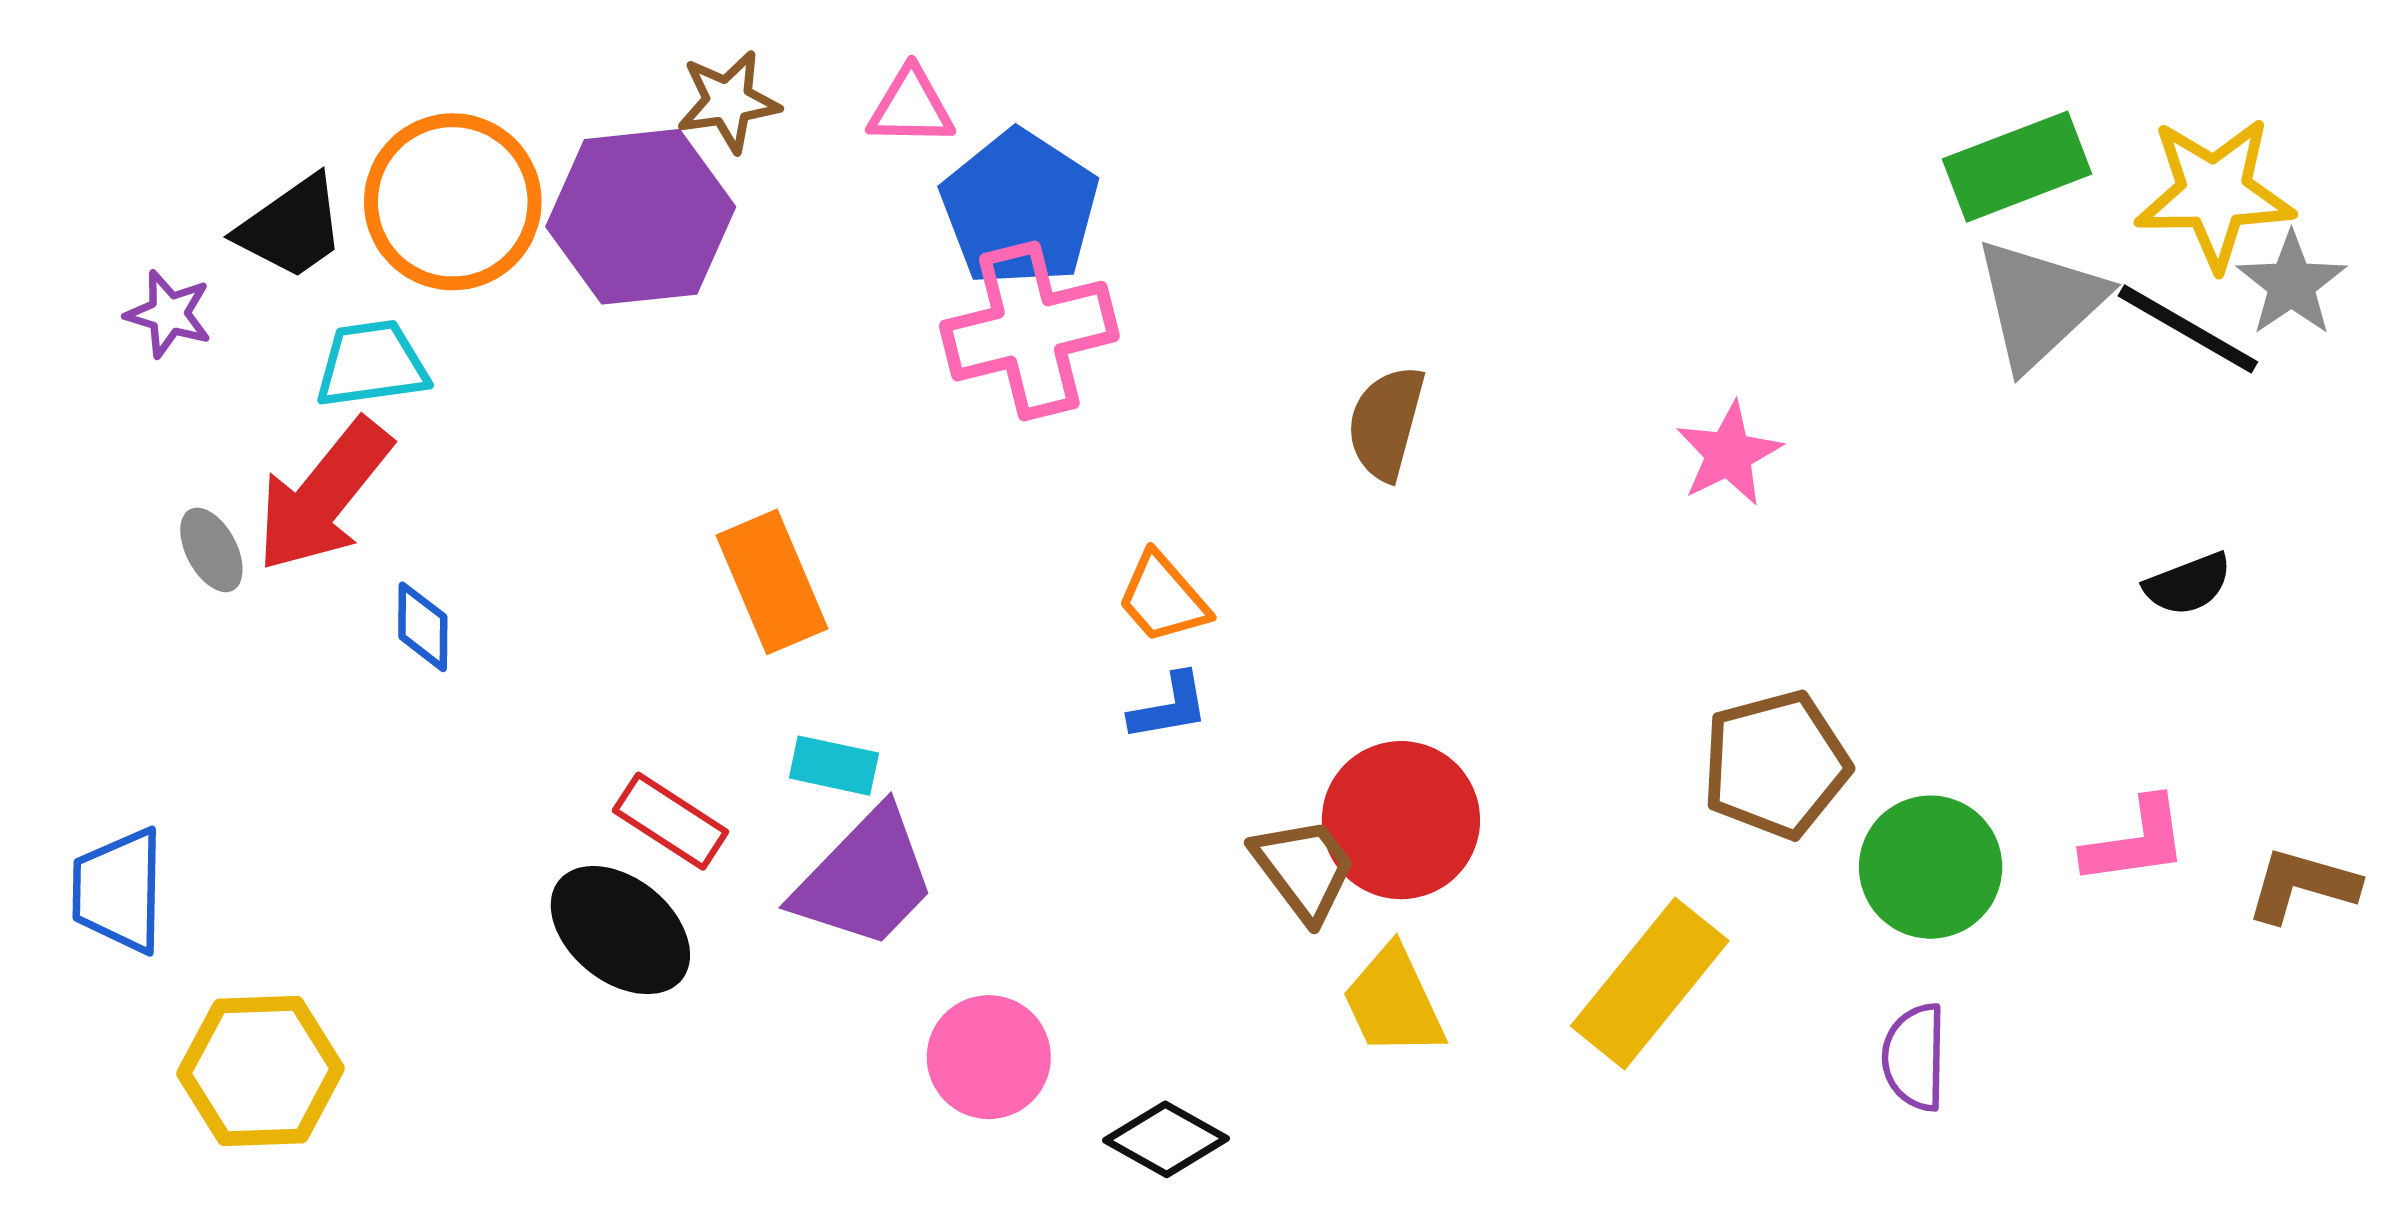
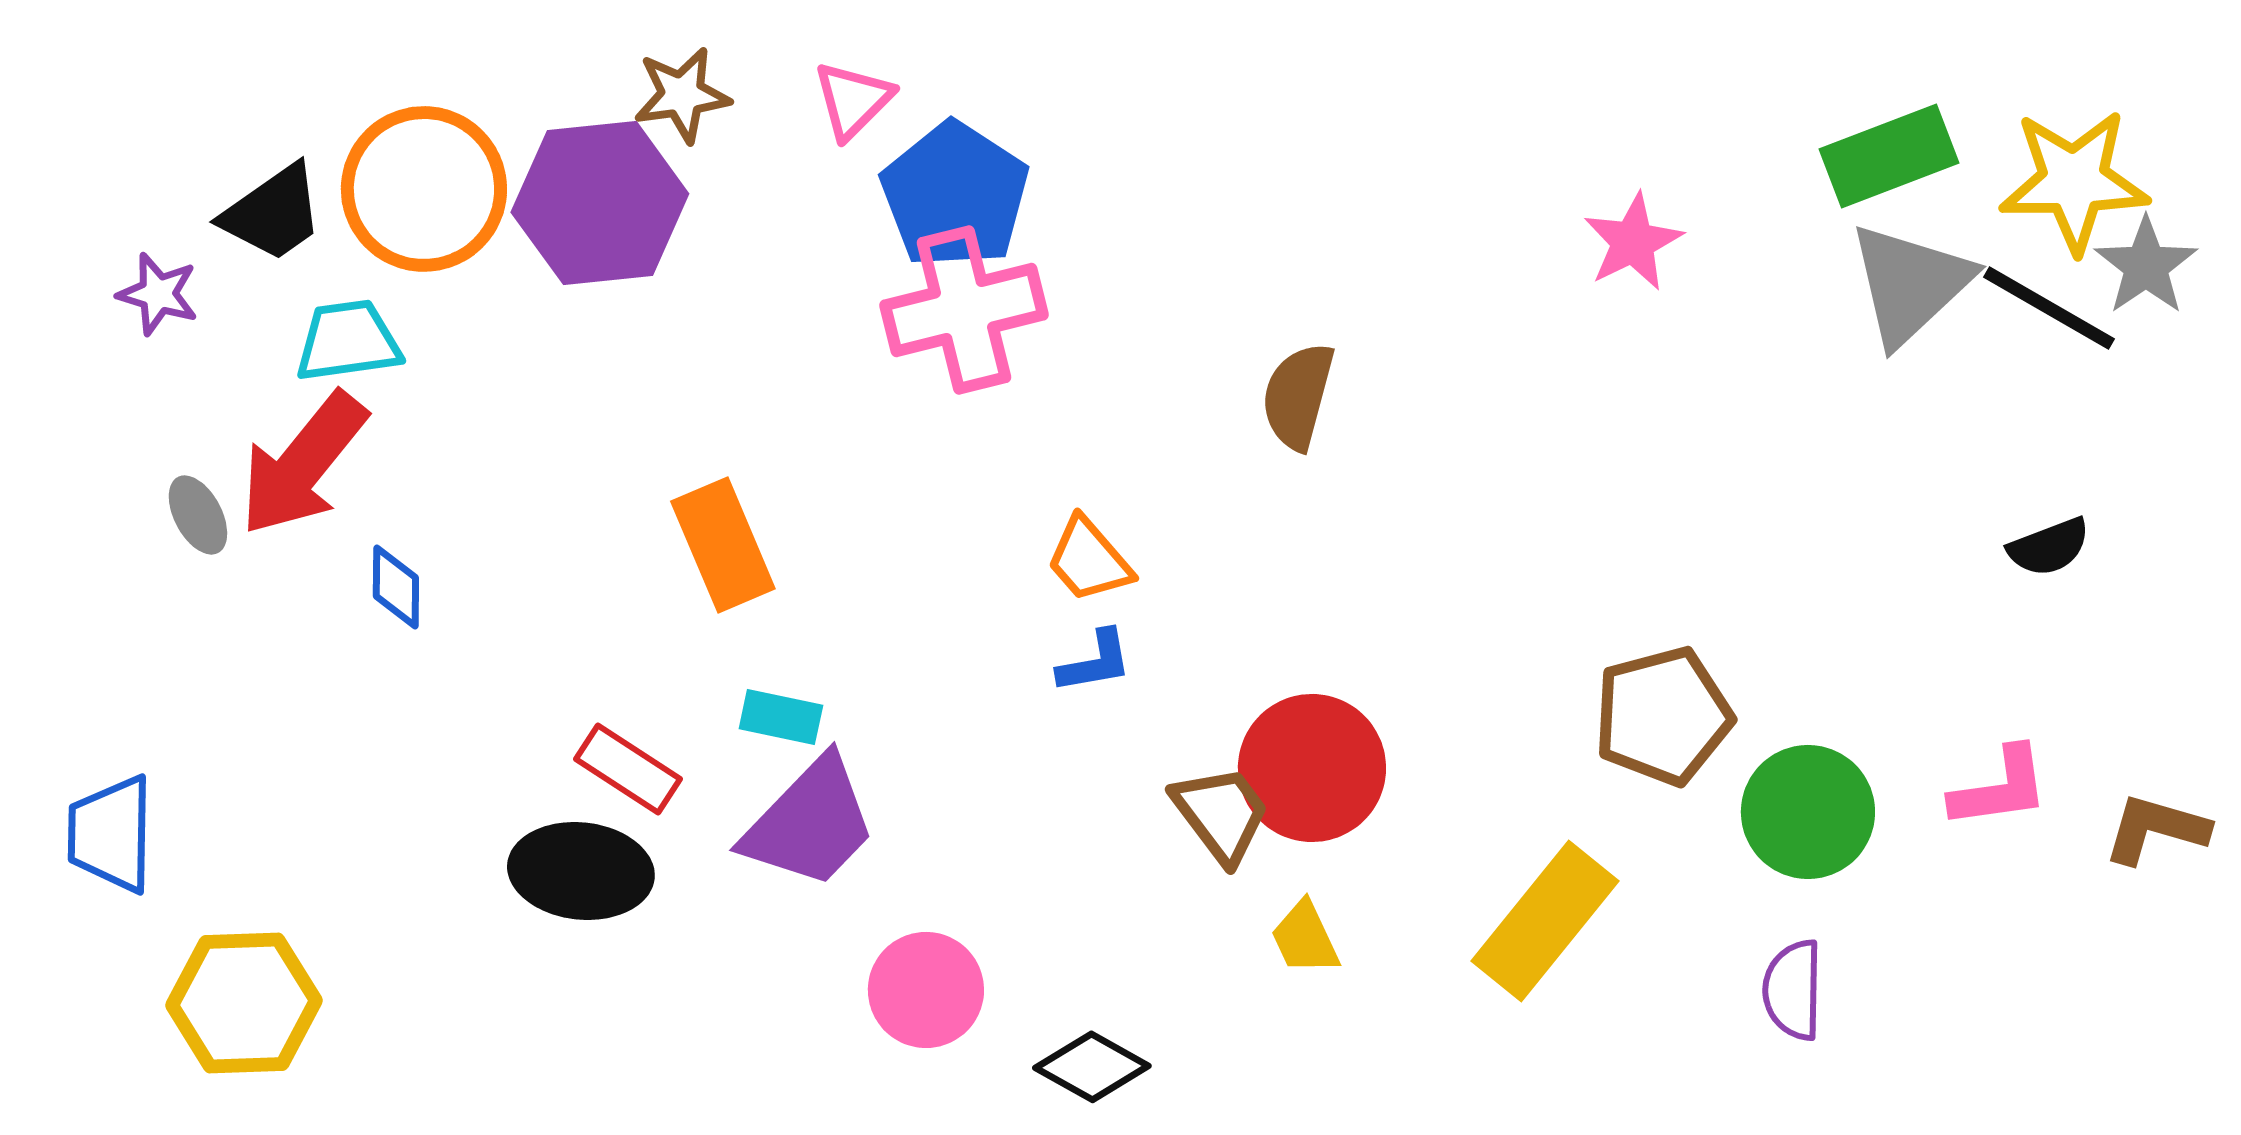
pink triangle: (911, 107) -> (853, 100), turned -46
pink star: (1729, 454) -> (1633, 242), moved
black ellipse: (620, 930) -> (581, 871), turned -33
yellow trapezoid: (1393, 1002) -> (1305, 938), size x0.7

